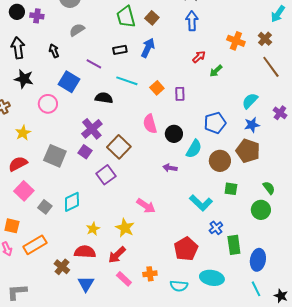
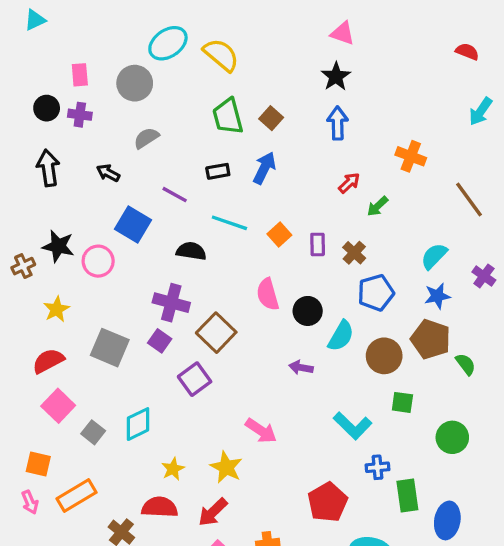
brown cross: (265, 39) -> (354, 253), moved
black arrow: (54, 51) -> (108, 173), turned -40
black star: (24, 79) -> (58, 246), moved
purple cross: (92, 129) -> (171, 303), turned -35
green semicircle: (269, 188) -> (466, 364), moved
blue cross: (216, 228) -> (377, 467), turned 32

